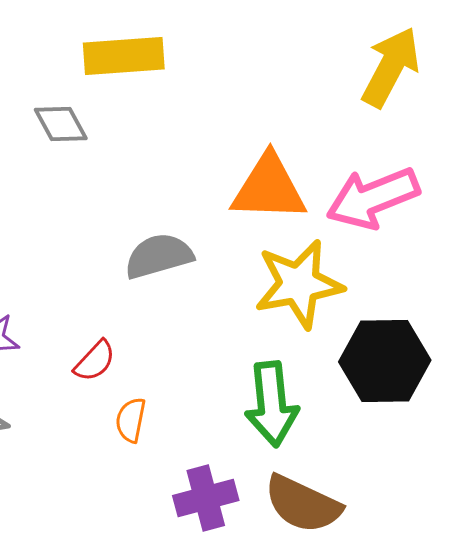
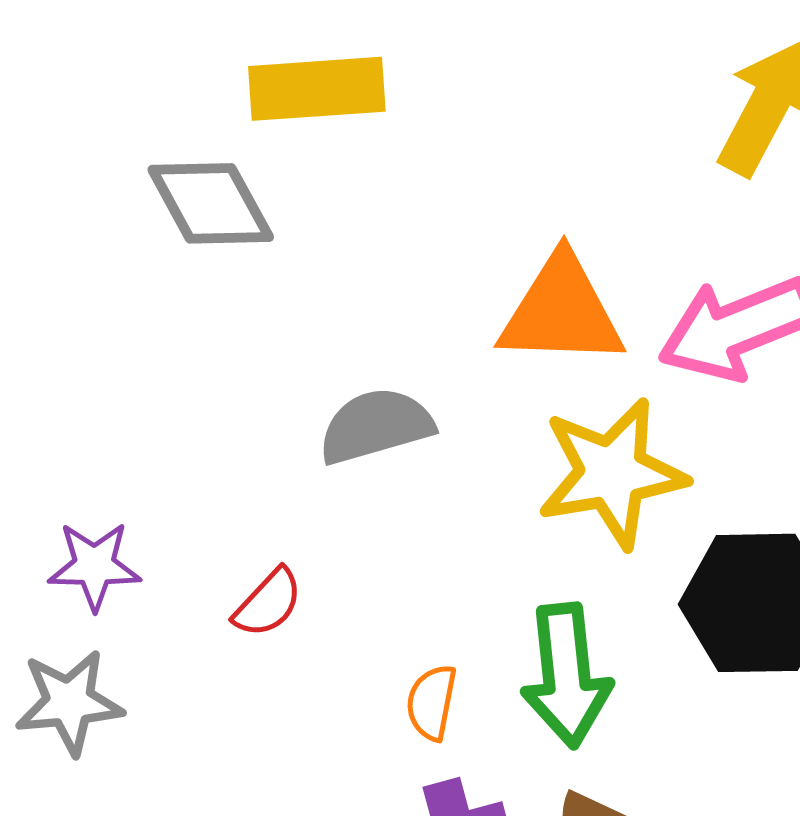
gray diamond: (61, 124) -> (211, 203), size x1.4
orange semicircle: (131, 420) -> (432, 702), moved

